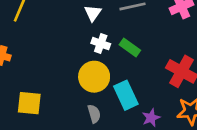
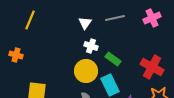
green rectangle: (130, 48) -> (113, 59), moved

